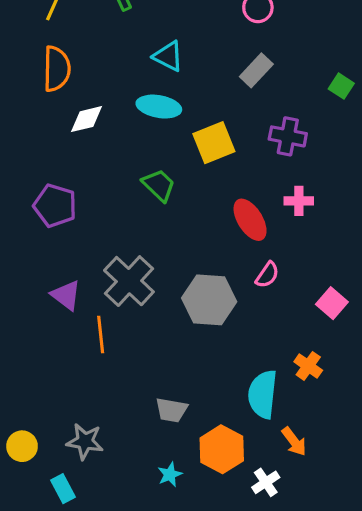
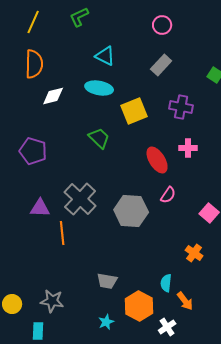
purple triangle: (66, 295) -> (40, 208), turned -35
cyan semicircle: (263, 394) -> (166, 283), moved, size x0.6
cyan rectangle: (63, 489) -> (38, 331), turned 30

